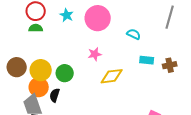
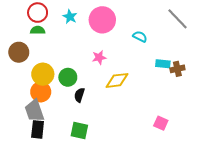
gray line: (170, 17) -> (177, 19), turned -60
cyan rectangle: (147, 60) -> (163, 64), moved
brown circle: (17, 67) -> (19, 52), moved
black semicircle: (55, 95) -> (79, 95), moved

